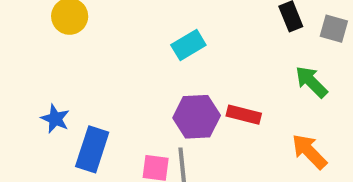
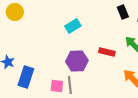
red rectangle: (244, 115) -> (107, 52), moved

